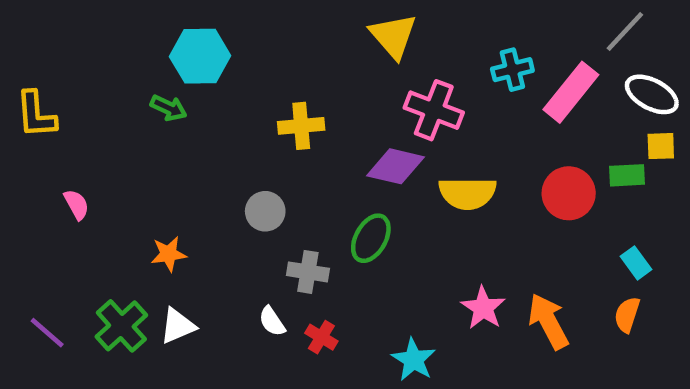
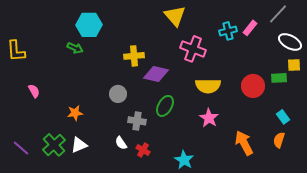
pink rectangle: (571, 92) -> (250, 28), moved, size x0.6
purple diamond: (396, 166) -> (156, 74), moved
pink star: (483, 308) -> (209, 118), moved

